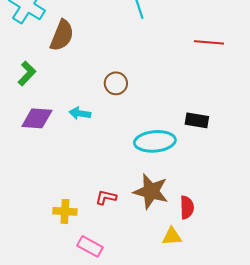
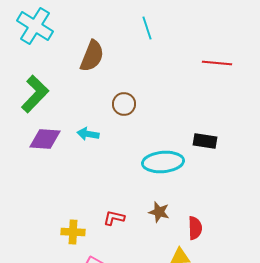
brown semicircle: (62, 35) -> (92, 56), moved
green L-shape: (27, 73) -> (35, 94), size x1.5
brown star: (151, 191) -> (159, 212), size x0.6

